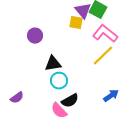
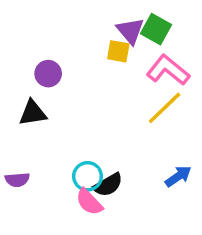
black triangle: (53, 64) -> (33, 113), moved
cyan circle: (59, 81) -> (88, 176), moved
purple semicircle: (17, 98) -> (17, 180), turned 32

